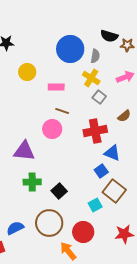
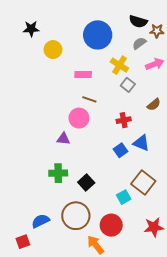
gray semicircle: (95, 56) -> (139, 43), moved, turned -136
yellow circle: (27, 72) -> (53, 50), moved
red cross: (95, 131) -> (124, 120), size x0.6
purple triangle: (24, 151) -> (63, 139), moved, size x0.6
blue square: (101, 171) -> (121, 150), moved

